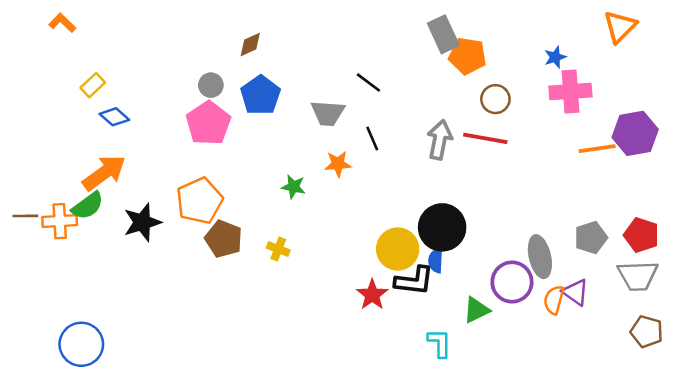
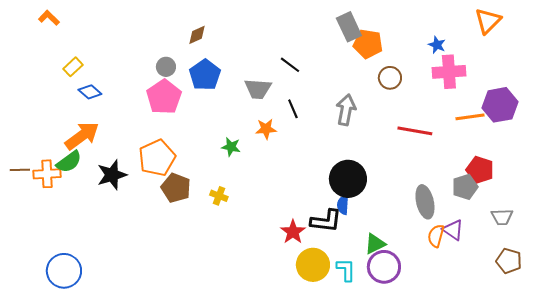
blue star: (555, 57) -> (437, 45), turned -30
red line: (485, 138) -> (415, 131), moved
red pentagon: (642, 235) -> (480, 170), moved
yellow circle: (398, 249) -> (313, 265), moved
gray trapezoid: (638, 276) -> (502, 217), size x0.7
purple circle: (512, 282) -> (384, 267), moved

